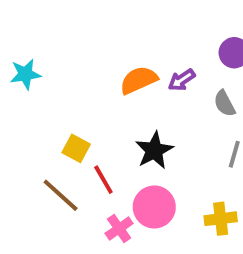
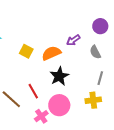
orange semicircle: (139, 80) -> (51, 53), moved
yellow square: (76, 148) -> (26, 51), moved
yellow cross: (221, 219) -> (93, 100), moved

